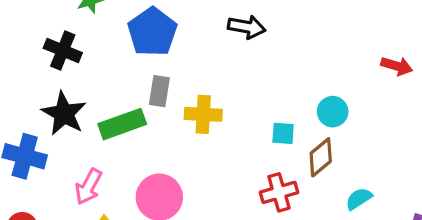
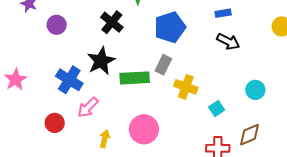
cyan circle: (333, 112) -> (255, 90), moved
cyan square: (283, 133) -> (217, 109), moved, turned 35
pink arrow: (88, 187) -> (88, 107), moved

